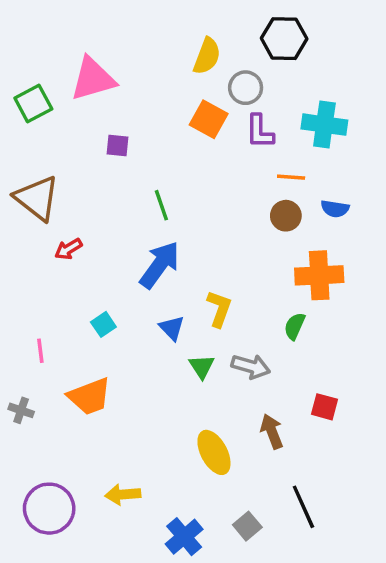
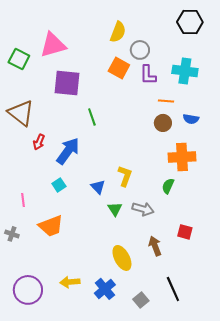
black hexagon: (284, 39) -> (190, 22), moved
green square: (33, 103) -> (19, 59), turned -35
purple square: (118, 146) -> (67, 83), size x2.0
red arrow: (68, 249) -> (39, 142), turned -35
blue arrow: (160, 265) -> (68, 151), moved
blue cross: (184, 537) -> (105, 289), moved

